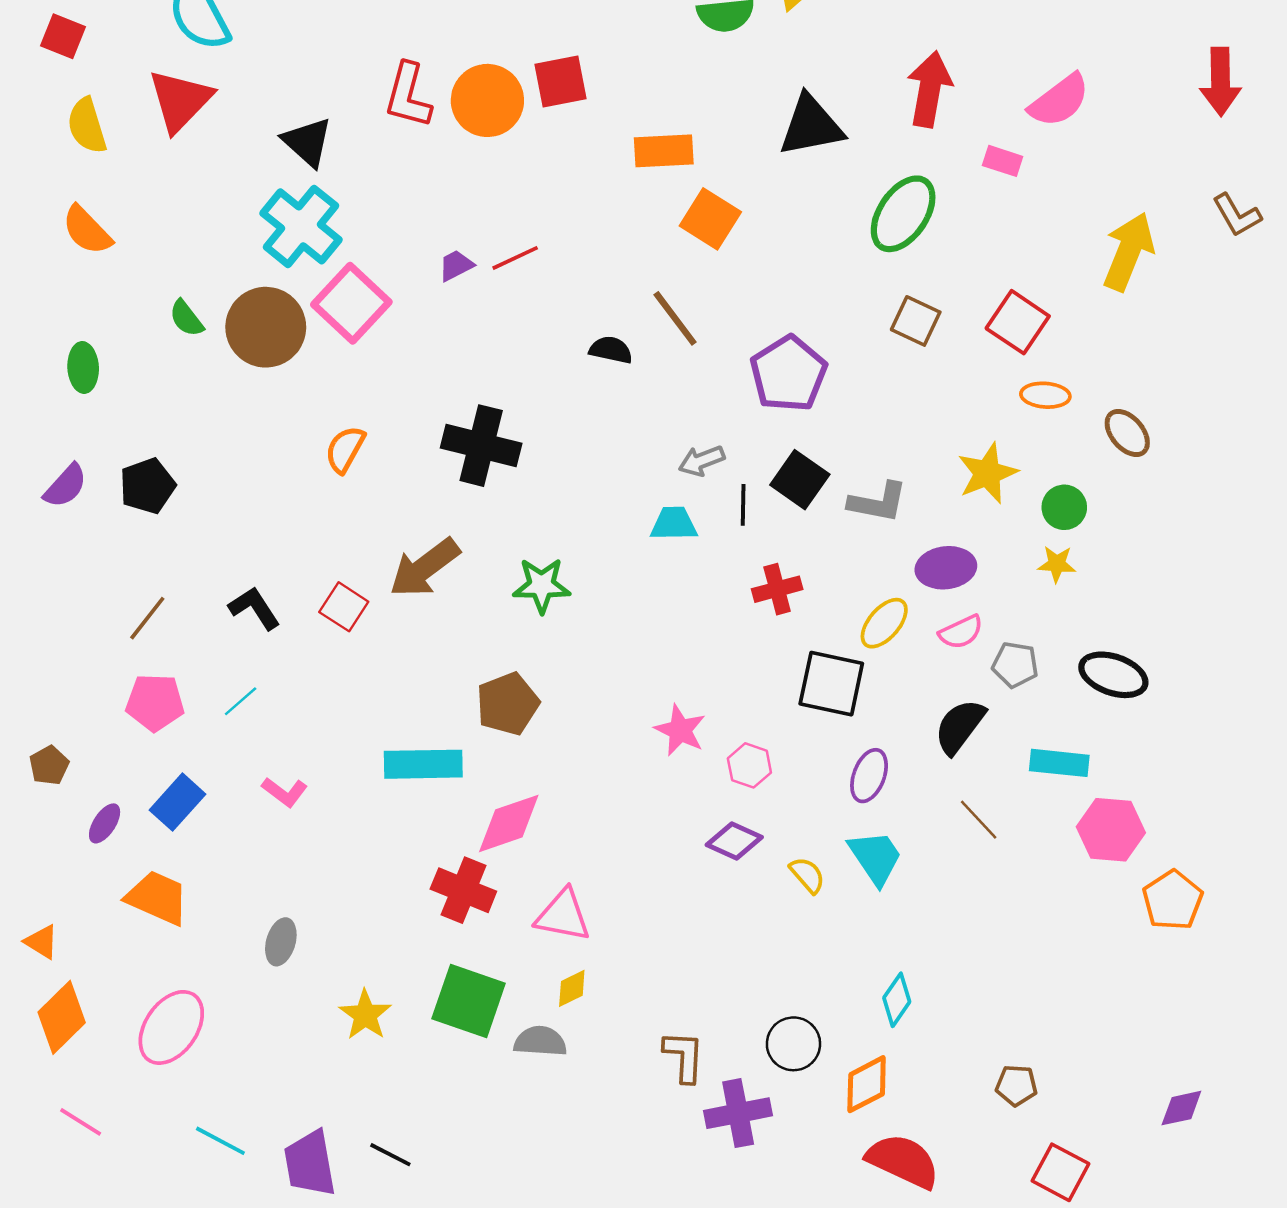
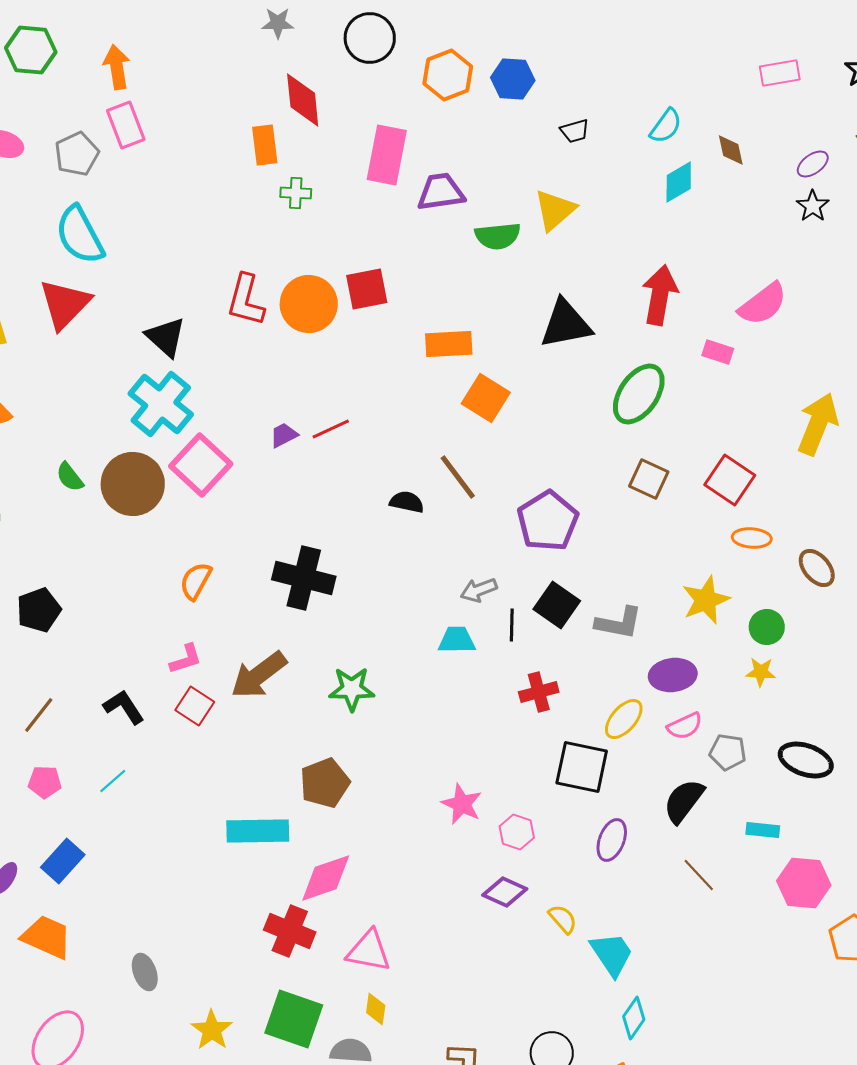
pink pentagon: (155, 703) -> (45, 782), size x0.7
cyan rectangle: (1059, 763) -> (763, 830), size x0.7
pink L-shape: (285, 792) -> (186, 659), moved, turned -54
cyan trapezoid: (875, 857) -> (612, 954), moved
gray ellipse: (281, 942) -> (145, 972), turned -36
yellow diamond: (572, 988) -> (376, 1009), turned -56

